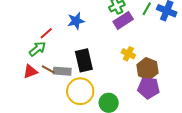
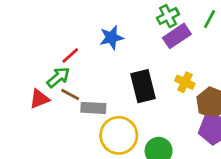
black rectangle: (84, 60) -> (143, 86), moved
brown line: (48, 69) -> (70, 95), moved
red triangle: (30, 71) -> (39, 99), moved

